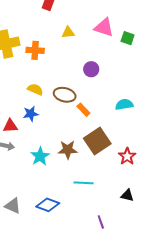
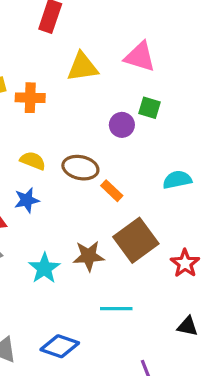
yellow triangle: (68, 32) -> (82, 67), size x1.5
green square: (128, 38) -> (149, 108), moved

